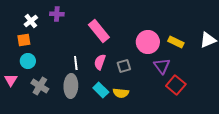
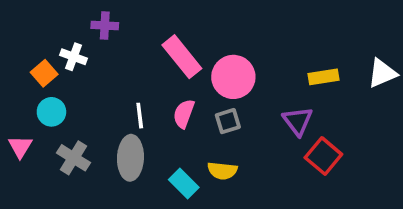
white cross: (31, 21) -> (74, 57), moved, turned -32
orange square: (24, 40) -> (44, 73), turned -32
pink circle: (148, 42) -> (233, 77), moved
yellow rectangle: (176, 42) -> (323, 77), turned -35
cyan rectangle: (101, 90) -> (184, 184), moved

